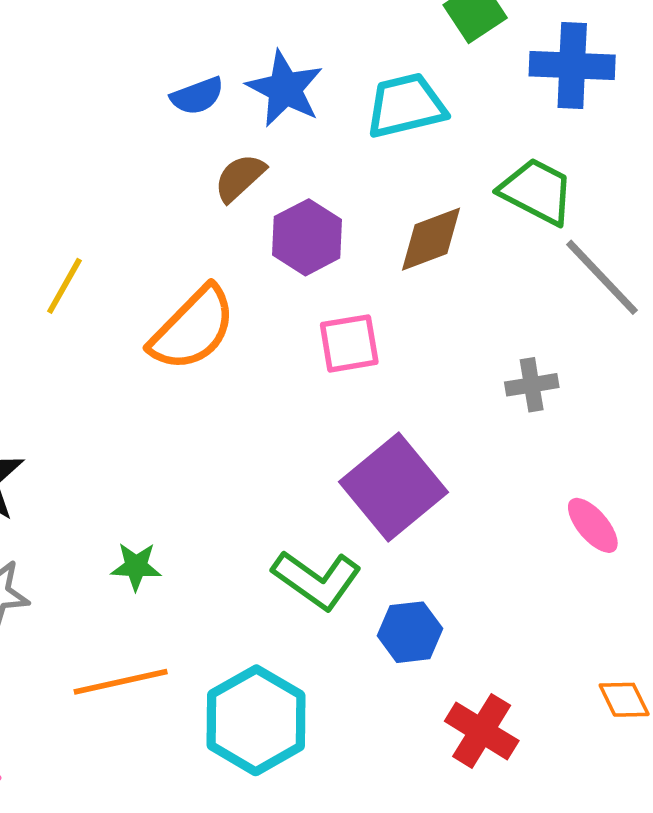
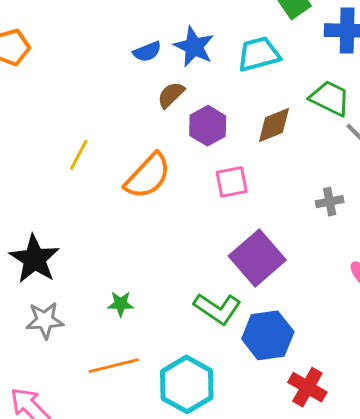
blue hexagon: (410, 632) -> (268, 335), size x1.5

